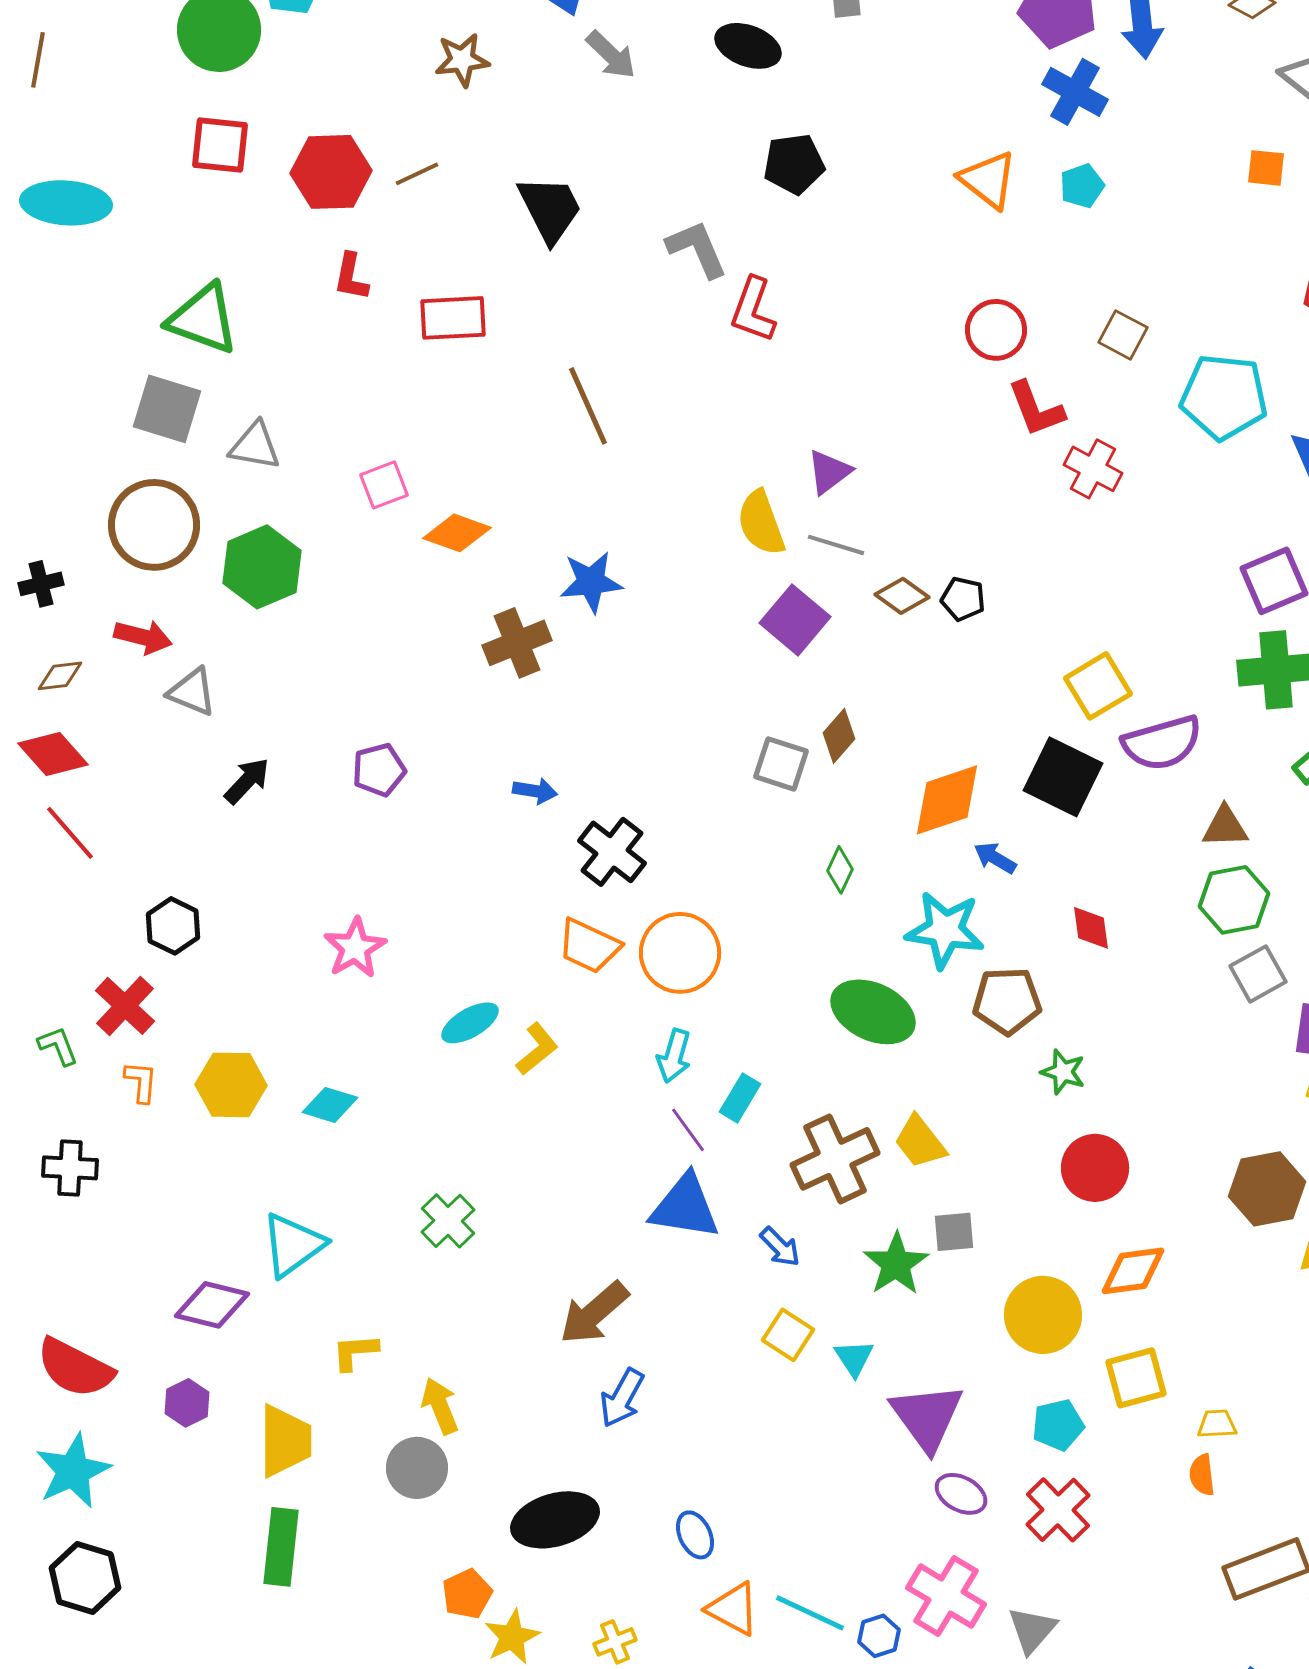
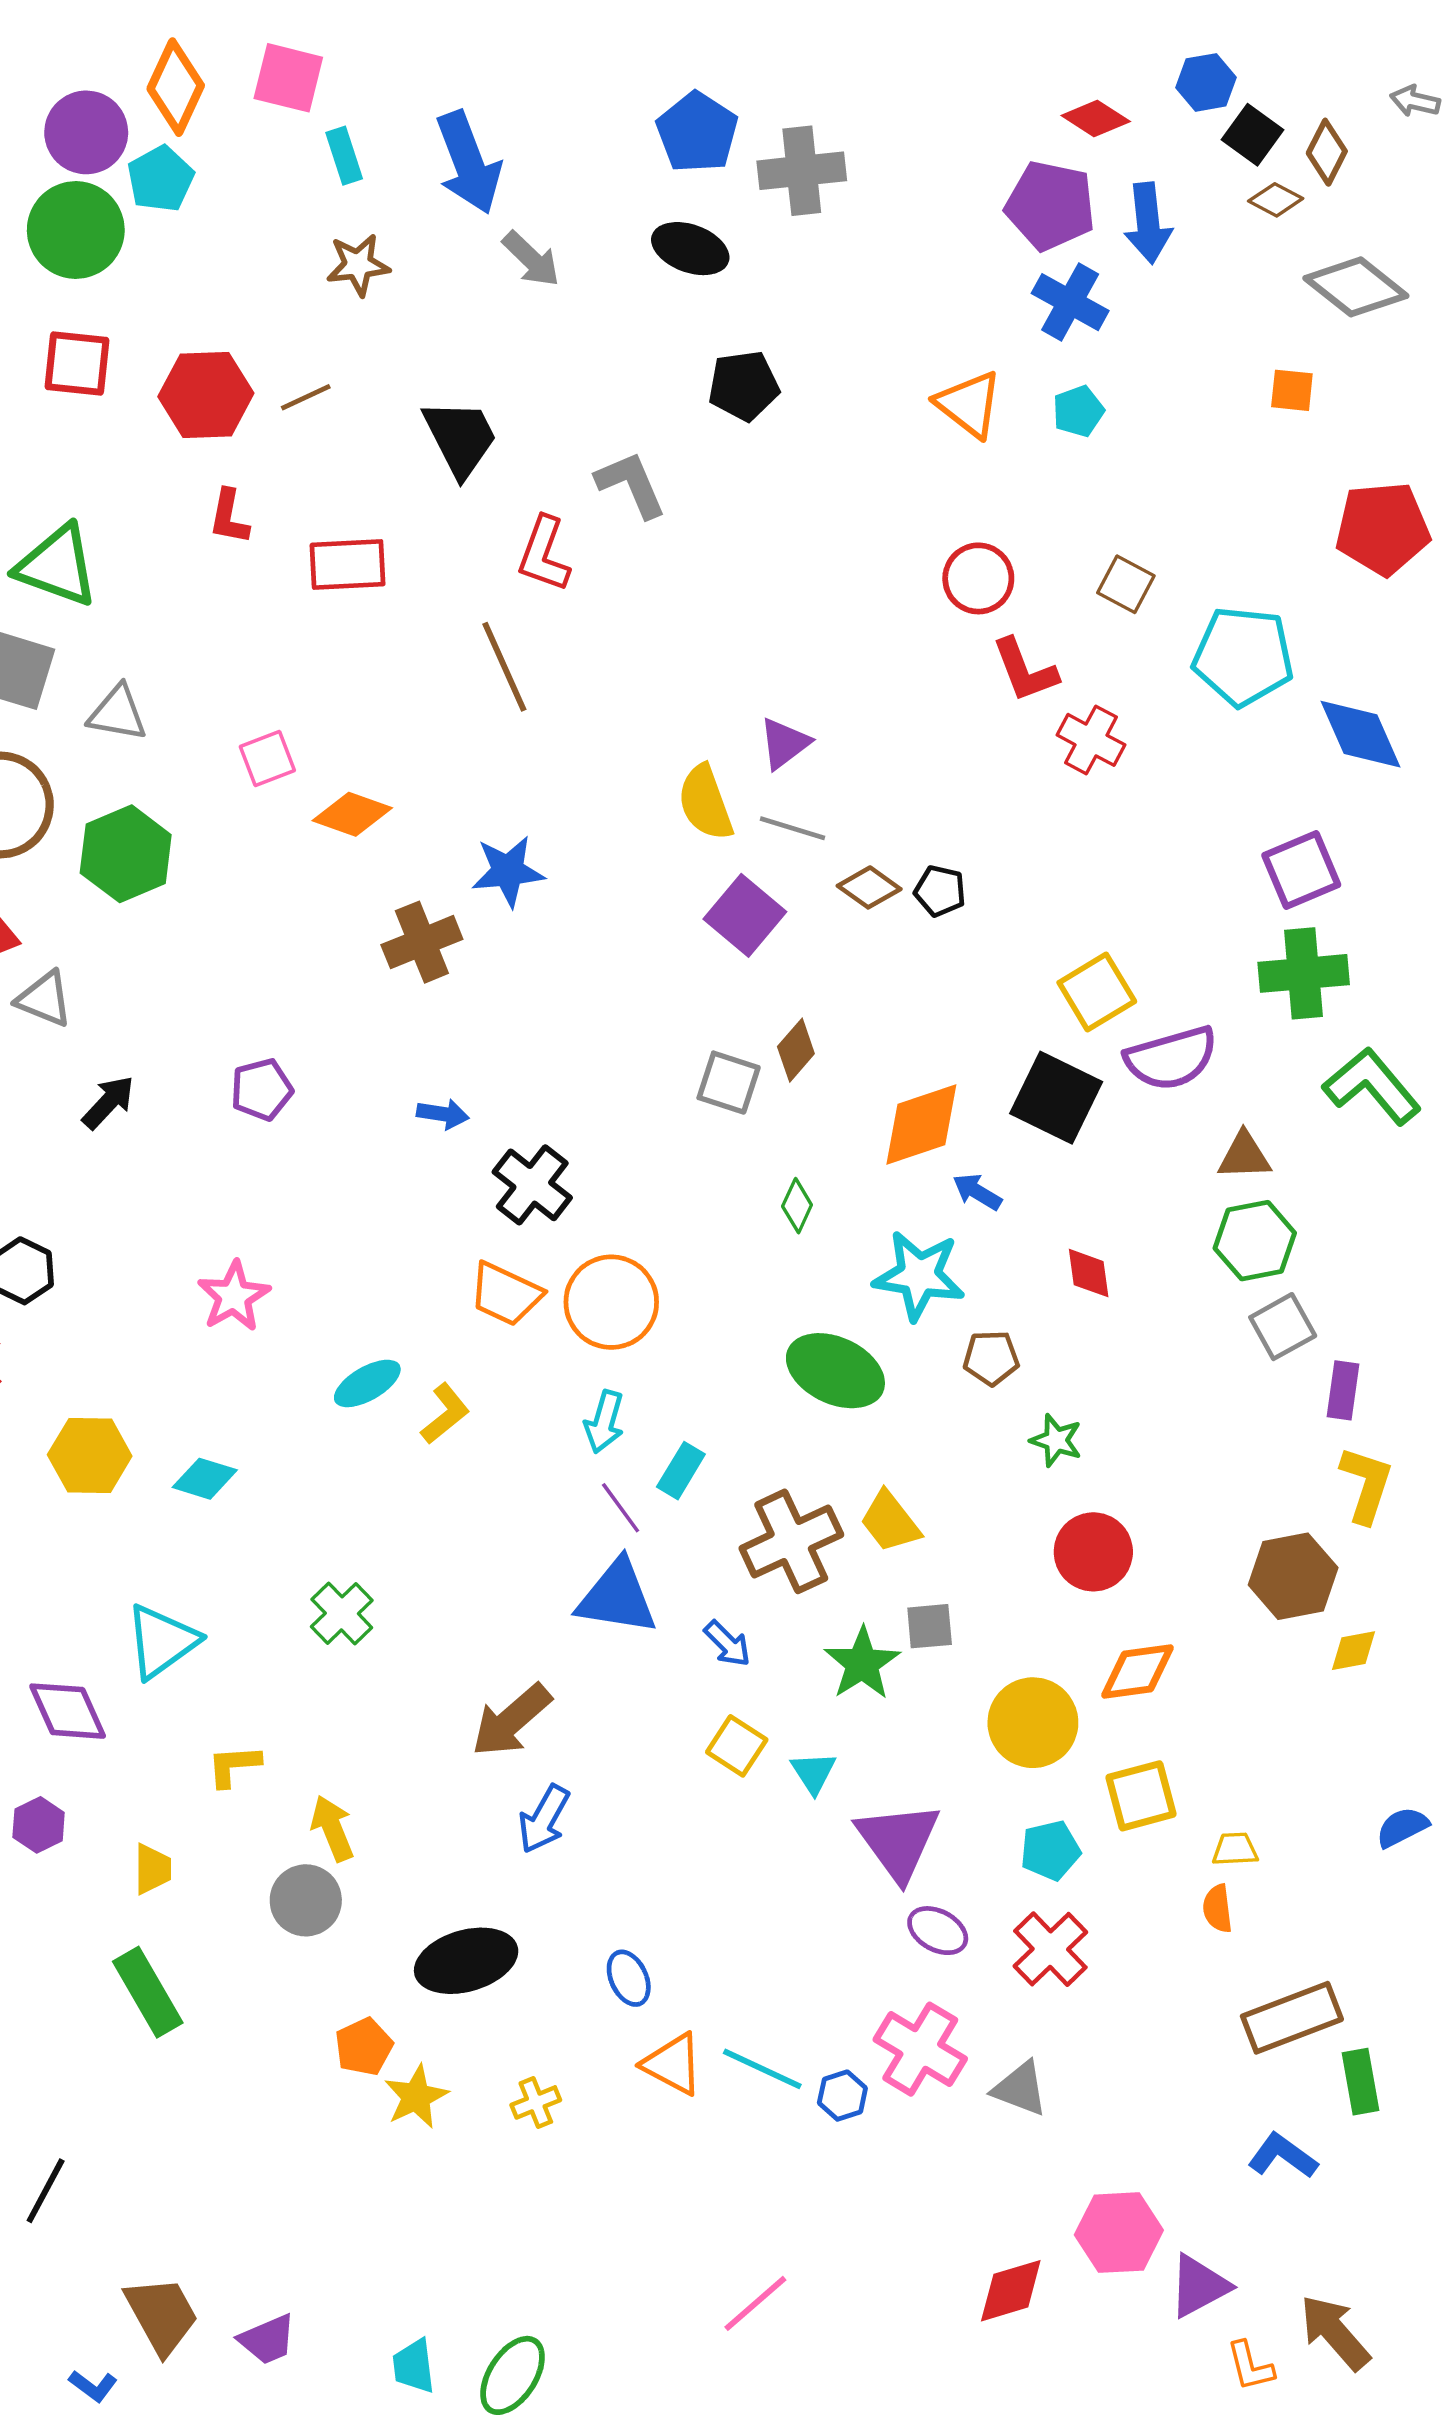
red L-shape: (753, 310) -> (544, 554), moved
brown pentagon: (1007, 1001) -> (991, 1358), size x0.7
purple diamond: (212, 1305) -> (68, 1711), turned 52
yellow trapezoid: (285, 1441) -> (152, 1869), size x0.6
green rectangle: (281, 1547) -> (148, 1992), turned -36
gray triangle: (1032, 1630) -> (1020, 2089), turned -50

